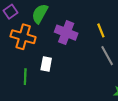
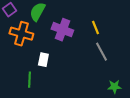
green line: (25, 77) -> (29, 80), moved

